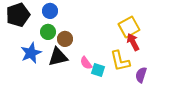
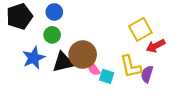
brown circle: (65, 39) -> (83, 55), moved, size x1.6
red arrow: (133, 42) -> (156, 46), moved, turned -90
purple semicircle: (141, 75) -> (147, 74), moved

